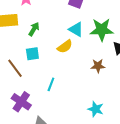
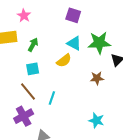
brown line: (15, 68) -> (28, 92), moved
purple cross: (21, 102) -> (24, 116), turned 30

